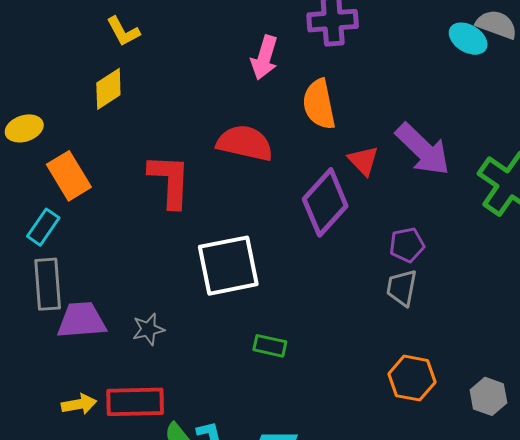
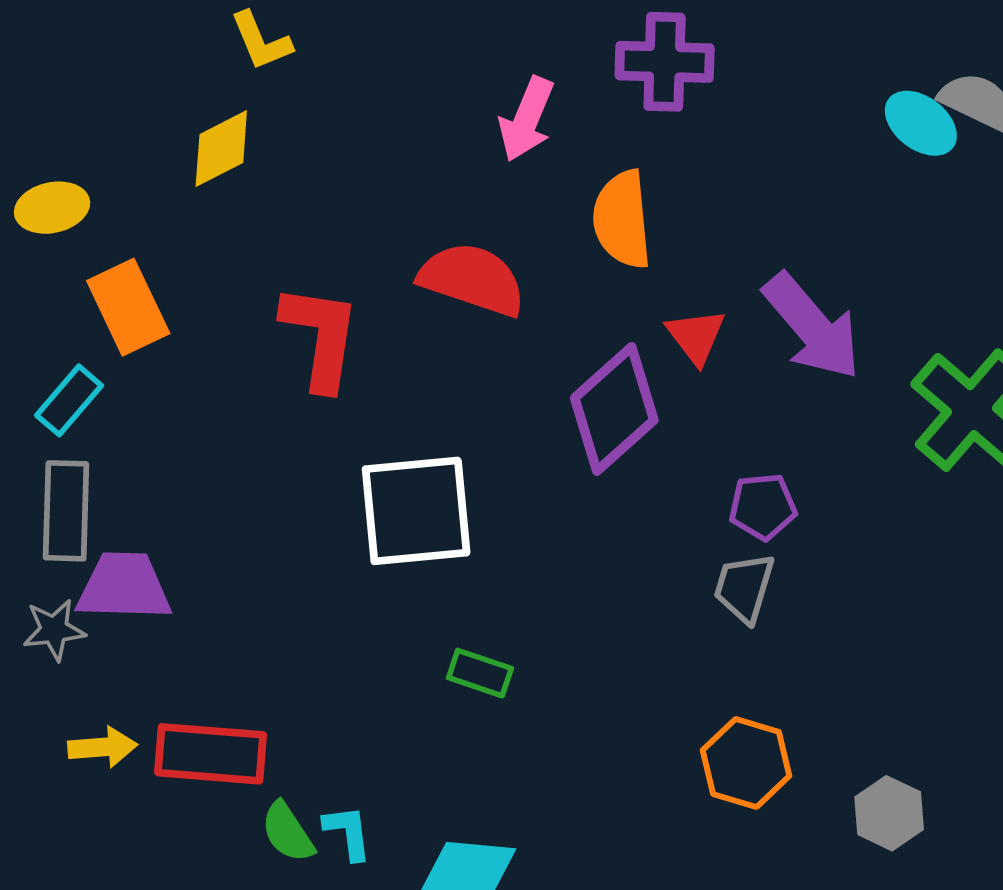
gray star: (148, 329) -> (54, 630), moved

